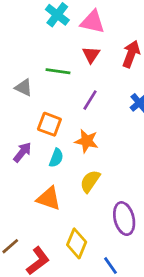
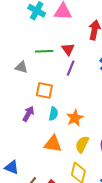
red triangle: (91, 55) -> (68, 49), moved
orange star: (87, 141) -> (75, 118), moved, turned -30
yellow semicircle: (90, 181) -> (82, 144), moved

